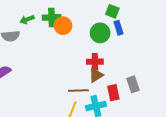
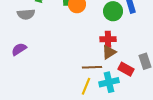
red rectangle: (113, 93) -> (126, 69), turned -49

